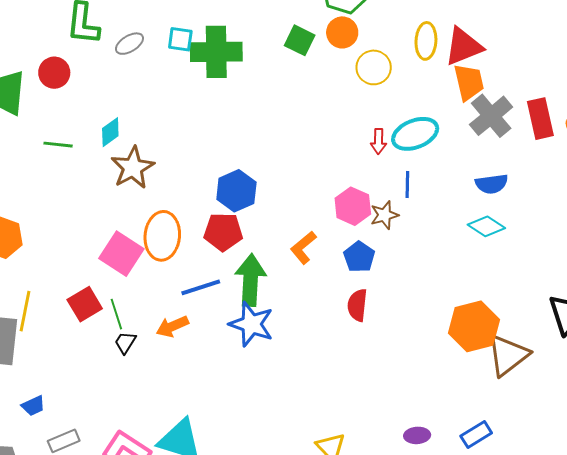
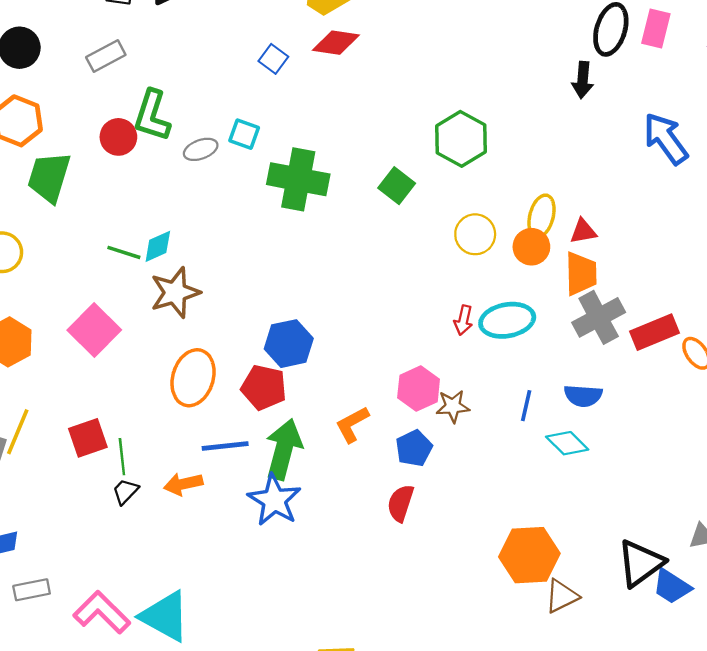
orange circle: (342, 32) -> (531, 247), moved
cyan square: (180, 39) -> (244, 134), moved
red triangle: (463, 46) -> (583, 231), size x0.6
red circle: (54, 73) -> (118, 137), moved
red rectangle: (540, 119) -> (654, 332), turned 69
green line: (58, 145) -> (124, 252), moved
blue line: (407, 184) -> (526, 406), moved
pink square: (121, 254) -> (94, 330), moved
brown triangle: (508, 355) -> (562, 596), size x0.7

